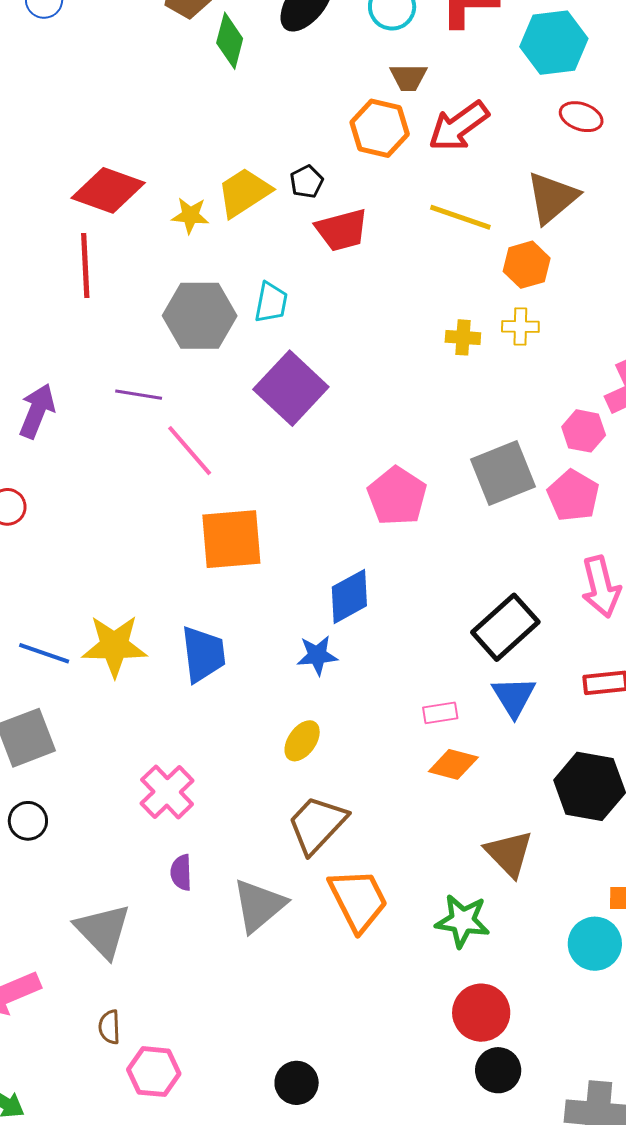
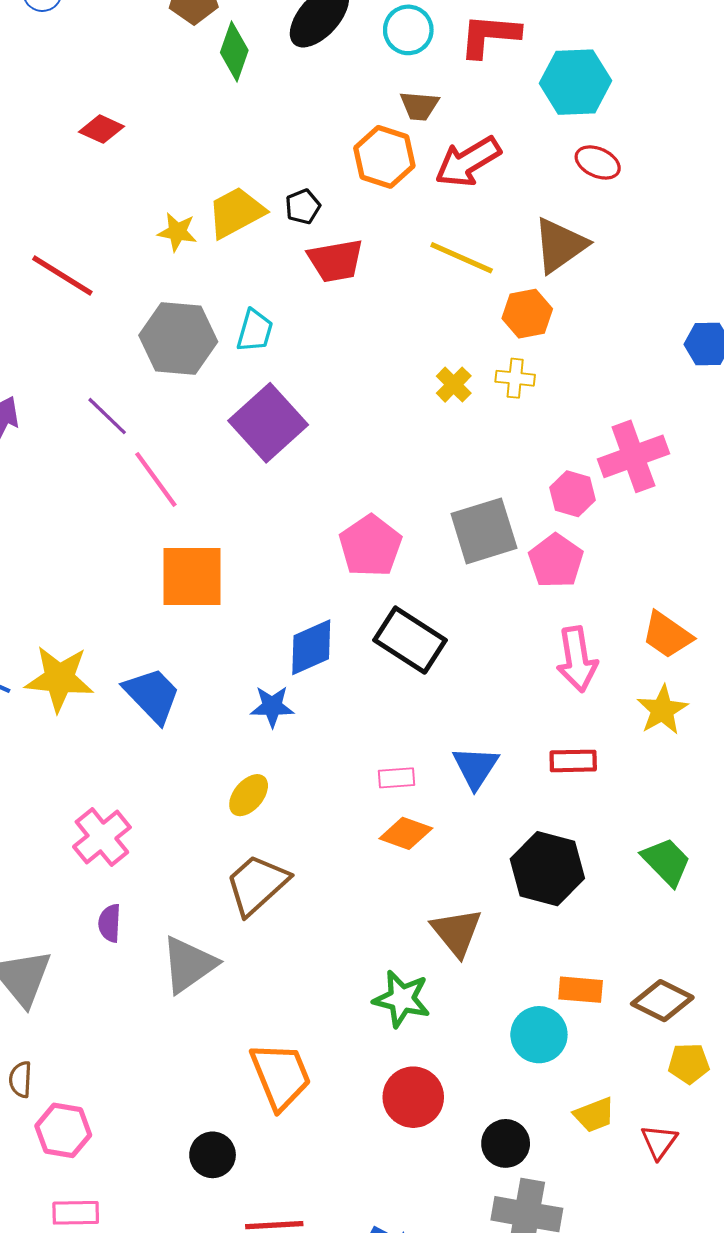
red diamond: (108, 190) -> (101, 129), moved, size x0.6
red line: (85, 266) -> (62, 275), turned -60
yellow cross: (463, 337) -> (454, 385), turned 36
purple line: (139, 395) -> (107, 416), turned 30
black rectangle: (505, 627) -> (410, 640), moved, turned 70
blue trapezoid: (203, 654) -> (152, 695), turned -42
orange trapezoid: (358, 900) -> (281, 1076), moved
black circle: (498, 1070) -> (506, 1143), moved

